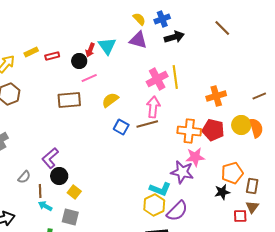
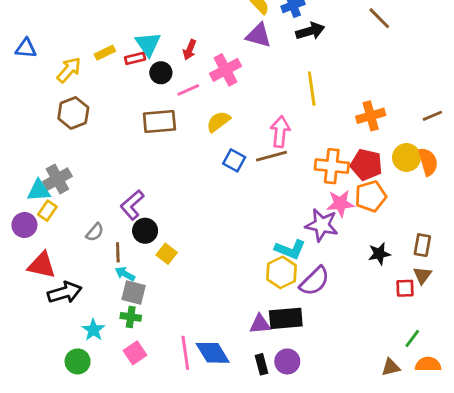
cyan triangle: (107, 46) -> (148, 44), moved
black circle: (79, 61) -> (161, 73), moved
pink cross: (157, 79) -> (226, 70), moved
orange pentagon: (232, 173) -> (371, 196), moved
gray square: (70, 217) -> (134, 293), moved

